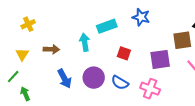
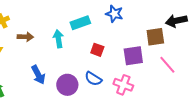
brown arrow: (51, 49) -> (25, 37), moved
purple circle: (94, 78) -> (67, 85), moved

